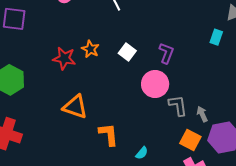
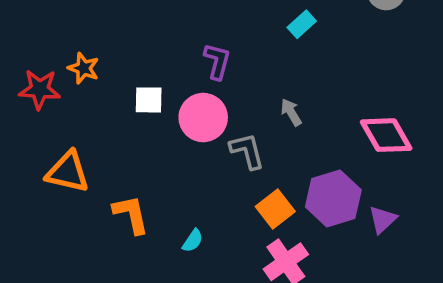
cyan rectangle: (216, 37) -> (302, 24), turned 35
white square: (127, 52) -> (149, 100), moved, turned -30
gray arrow: (202, 114) -> (291, 112), moved
orange square: (190, 140) -> (275, 209), turned 30

